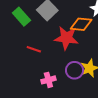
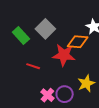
purple circle: (75, 70) -> (65, 94), moved
pink cross: (48, 80) -> (47, 95), turned -32

